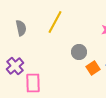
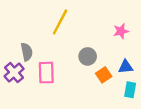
gray semicircle: (21, 28) -> (27, 52), moved
pink rectangle: (33, 83) -> (46, 73), moved

